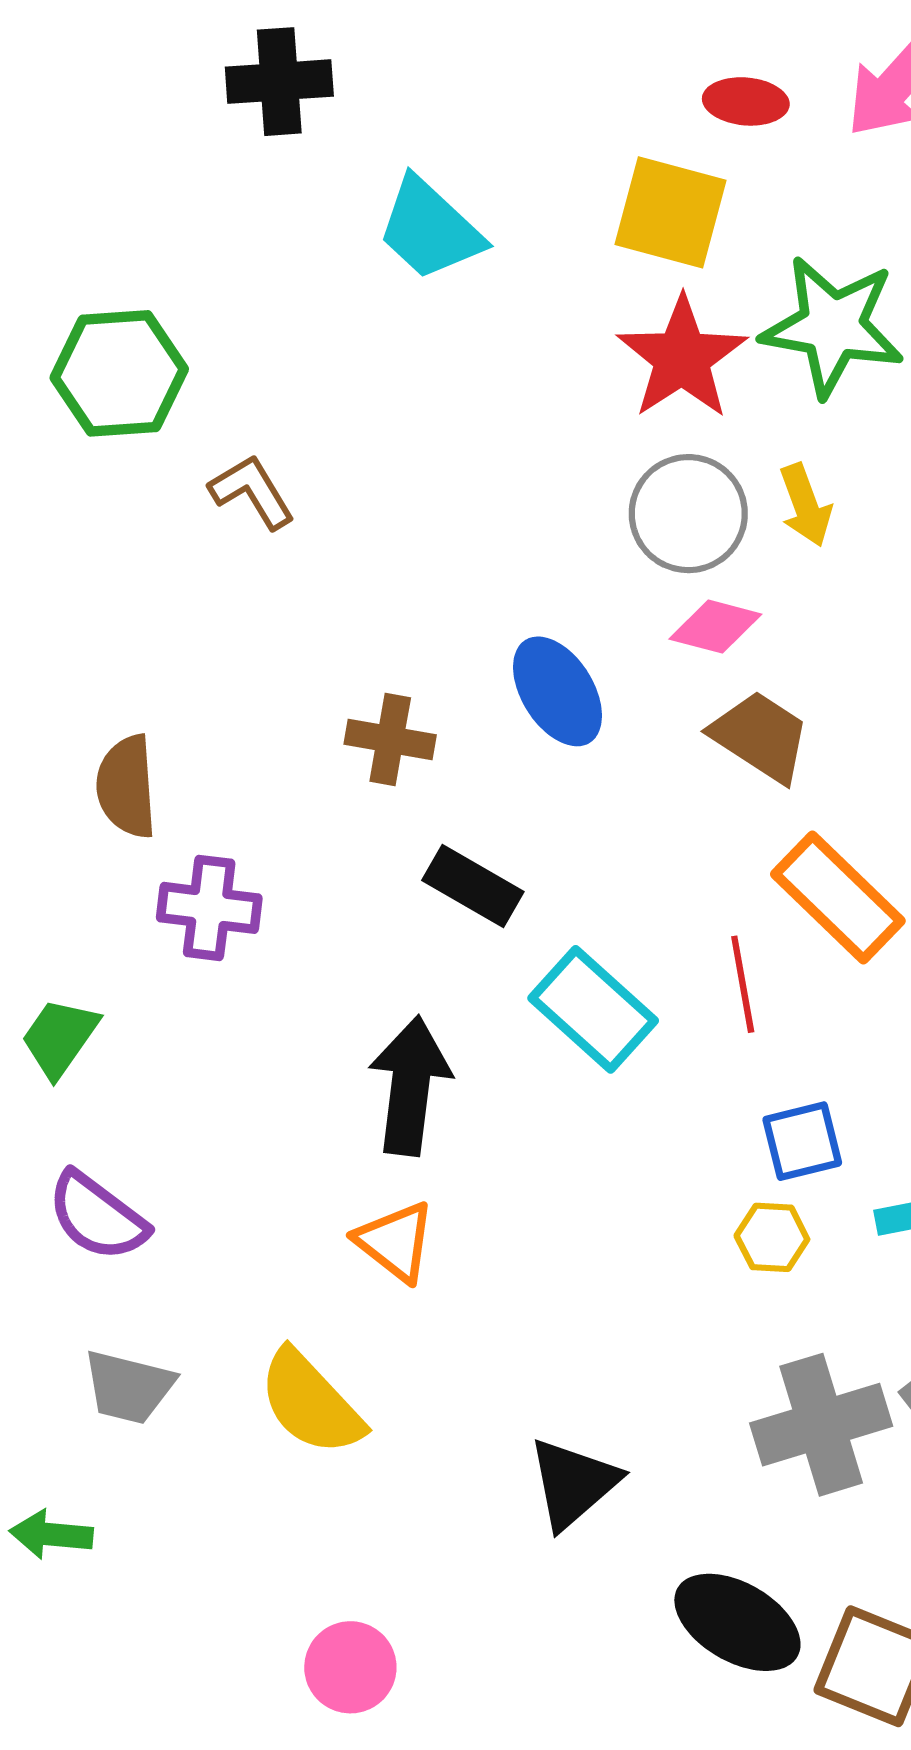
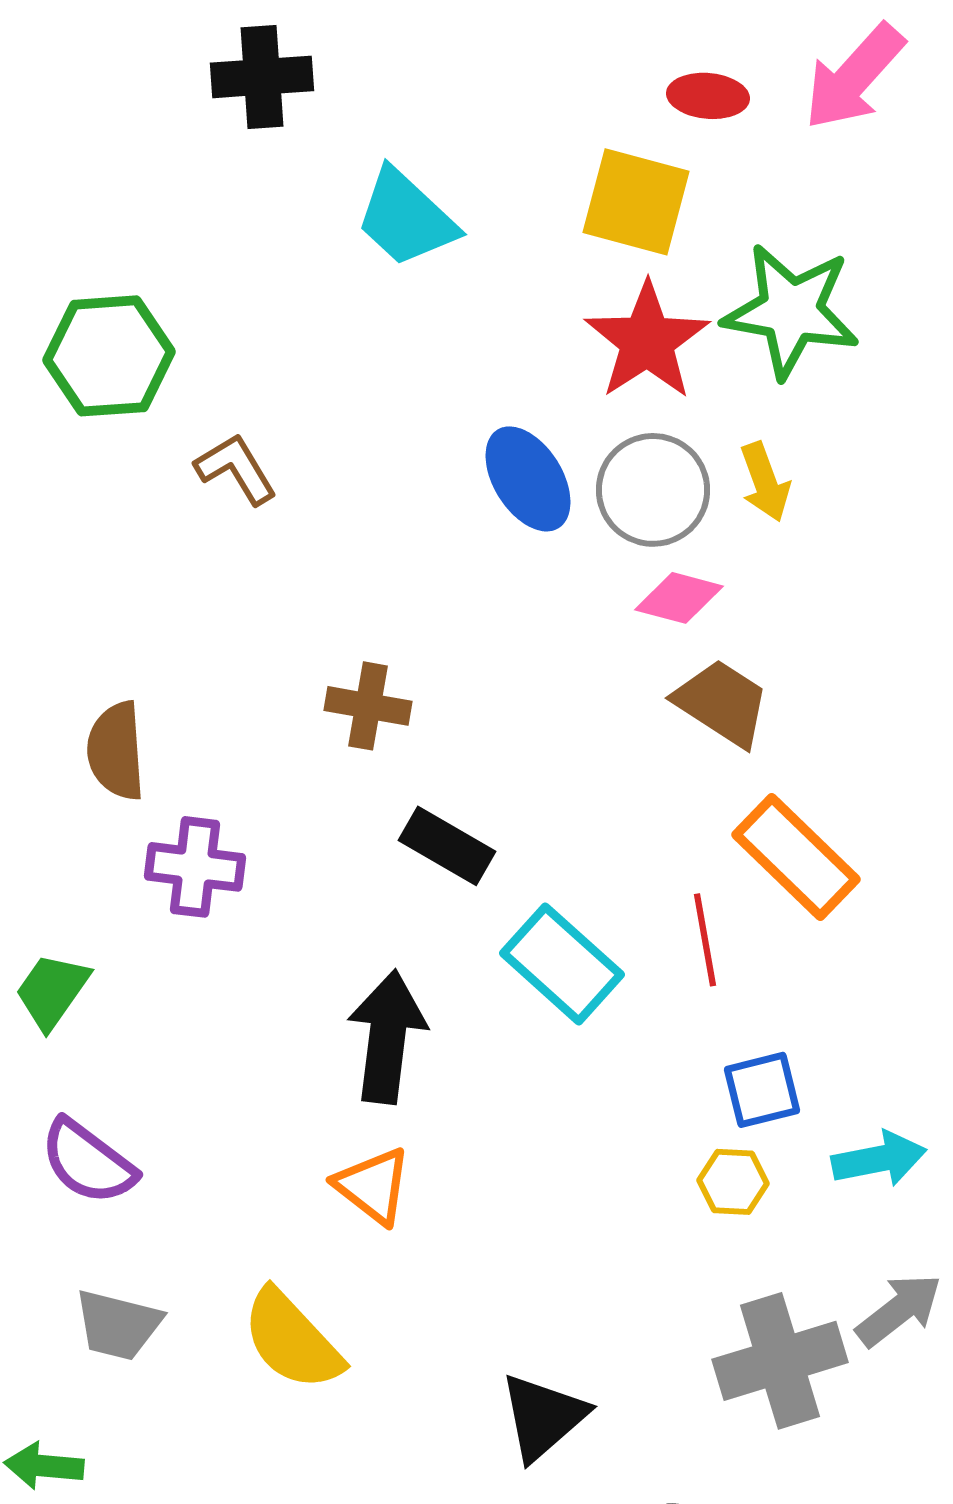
blue ellipse: (558, 691) -> (528, 479), moved

